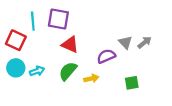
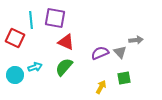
gray triangle: (125, 42) -> (120, 52), moved
gray arrow: (145, 42) -> (136, 40), turned 32
cyan circle: (16, 68) -> (15, 75), moved
yellow arrow: (91, 79) -> (101, 87), moved, turned -48

